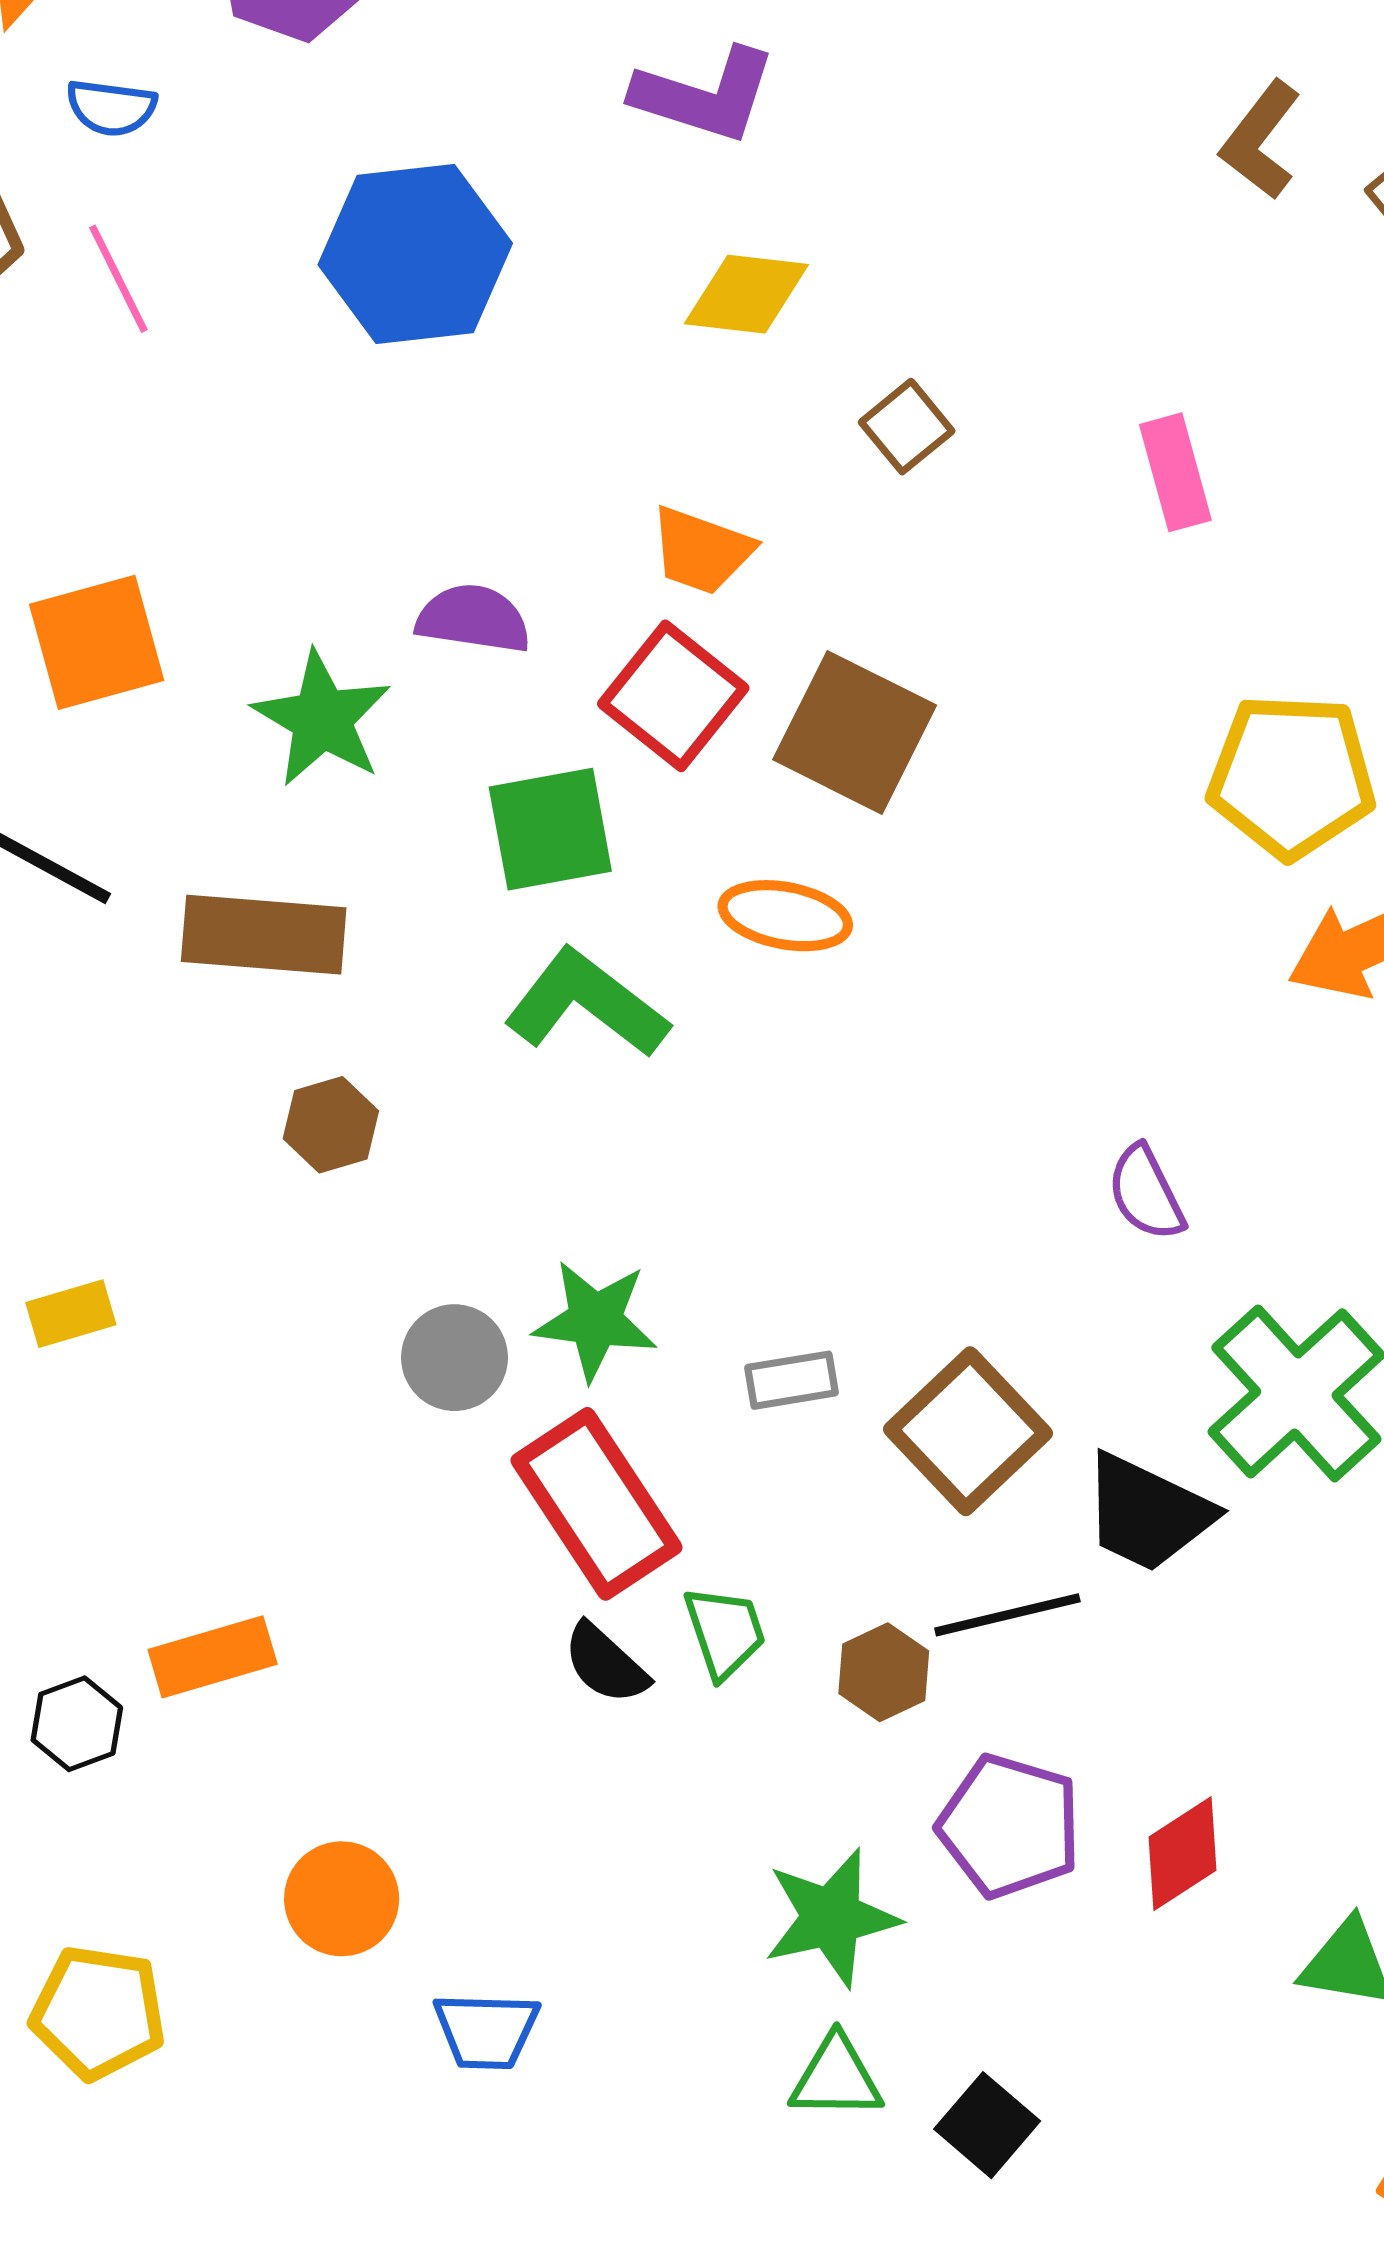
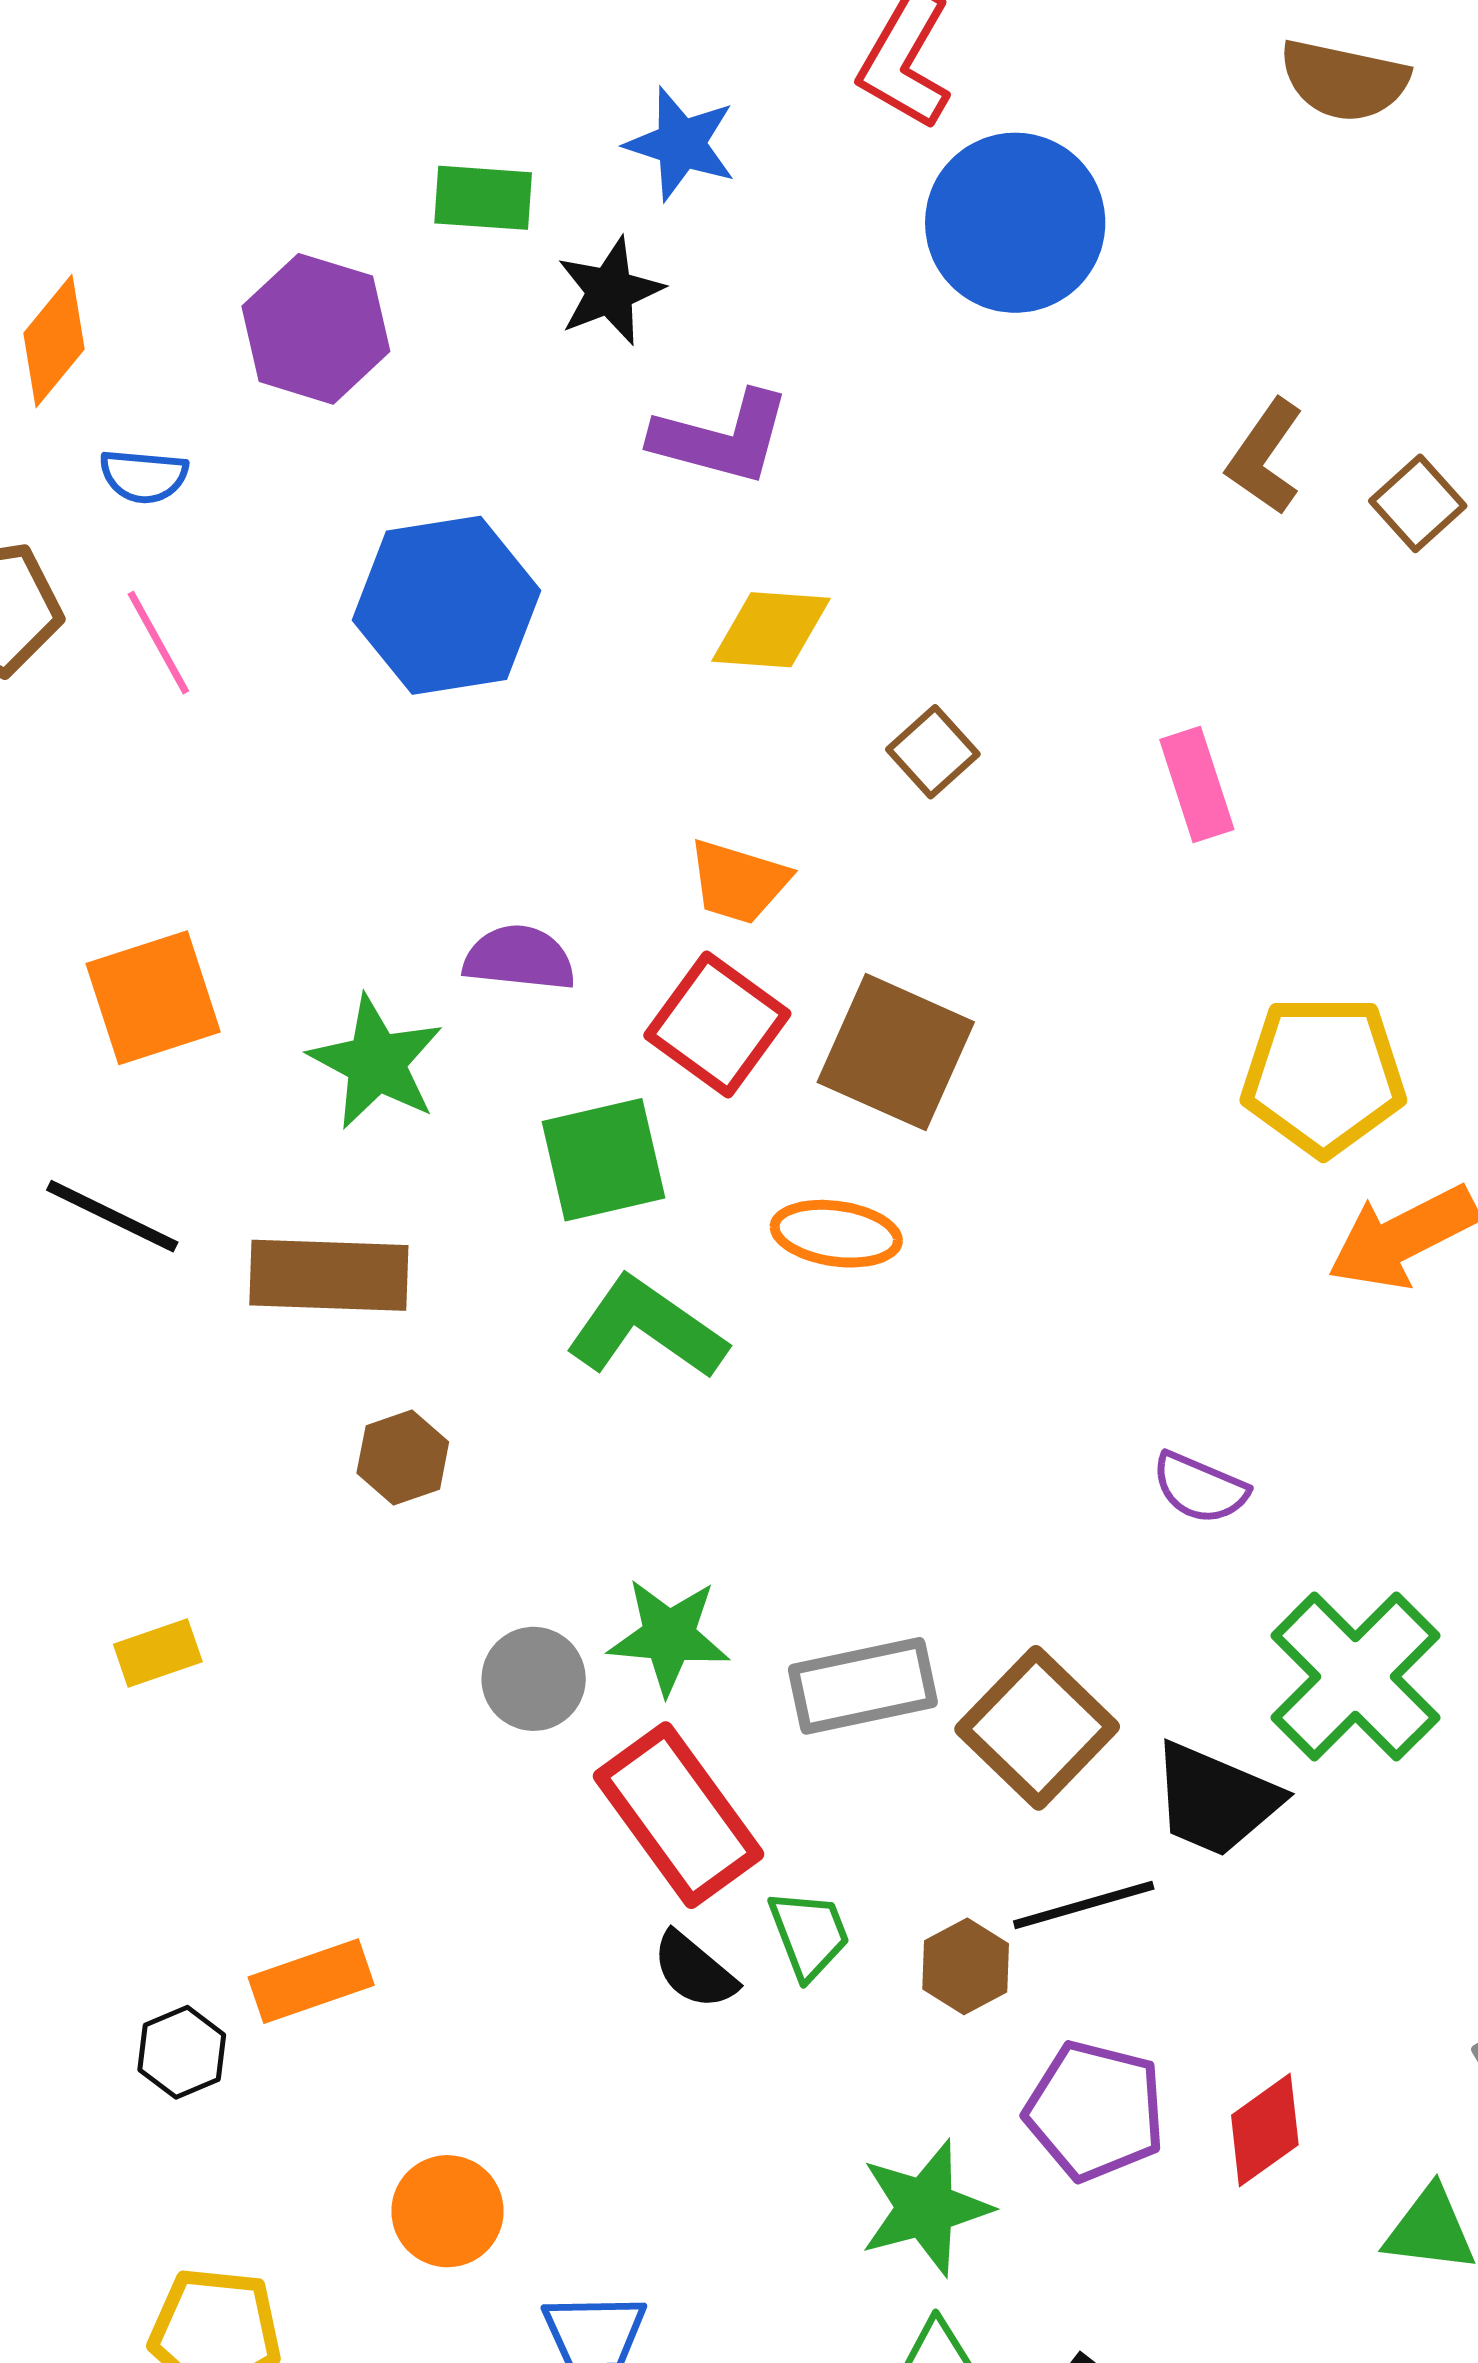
purple semicircle: (1146, 1193) -> (1200, 1488), turned -38
gray rectangle: (791, 1380) -> (863, 1686), size x1.6

